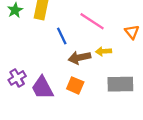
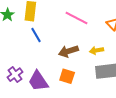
blue line: (62, 36) -> (36, 35), moved
yellow arrow: (103, 51) -> (96, 50), moved

